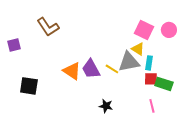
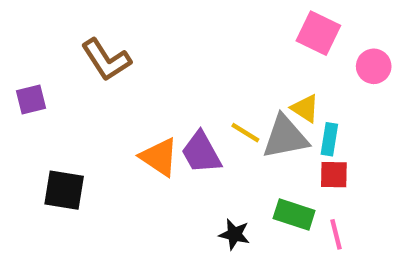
pink square: (144, 30) -> (318, 33), moved
yellow line: (112, 69) -> (245, 133), moved
green rectangle: (164, 84) -> (294, 214), moved

